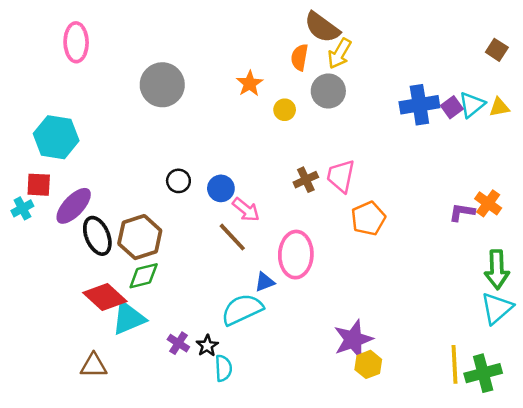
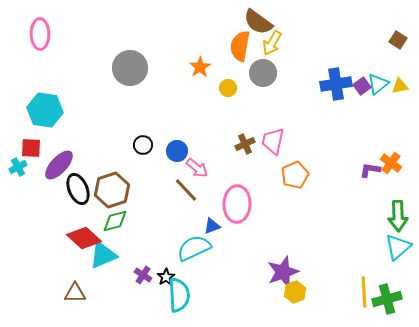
pink ellipse: (76, 42) -> (40, 34), moved
orange semicircle: (300, 57) -> (240, 46), size x1.4
cyan semicircle: (223, 368) -> (179, 295), size x1.6

